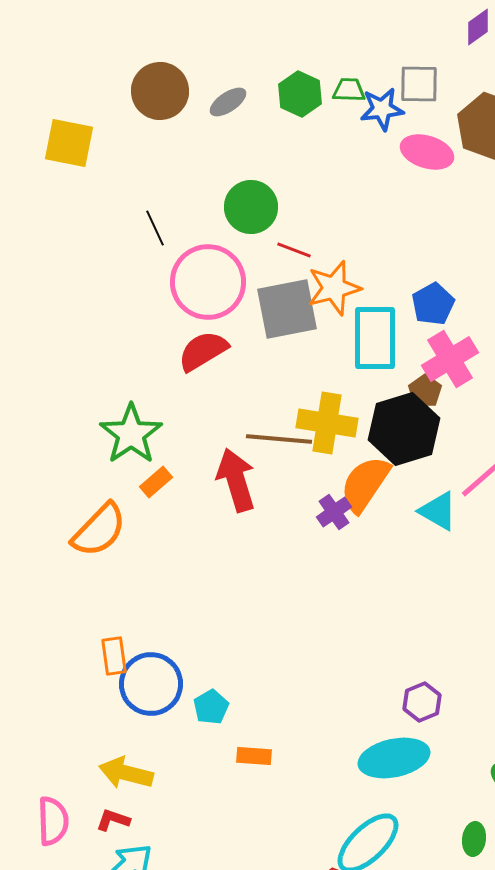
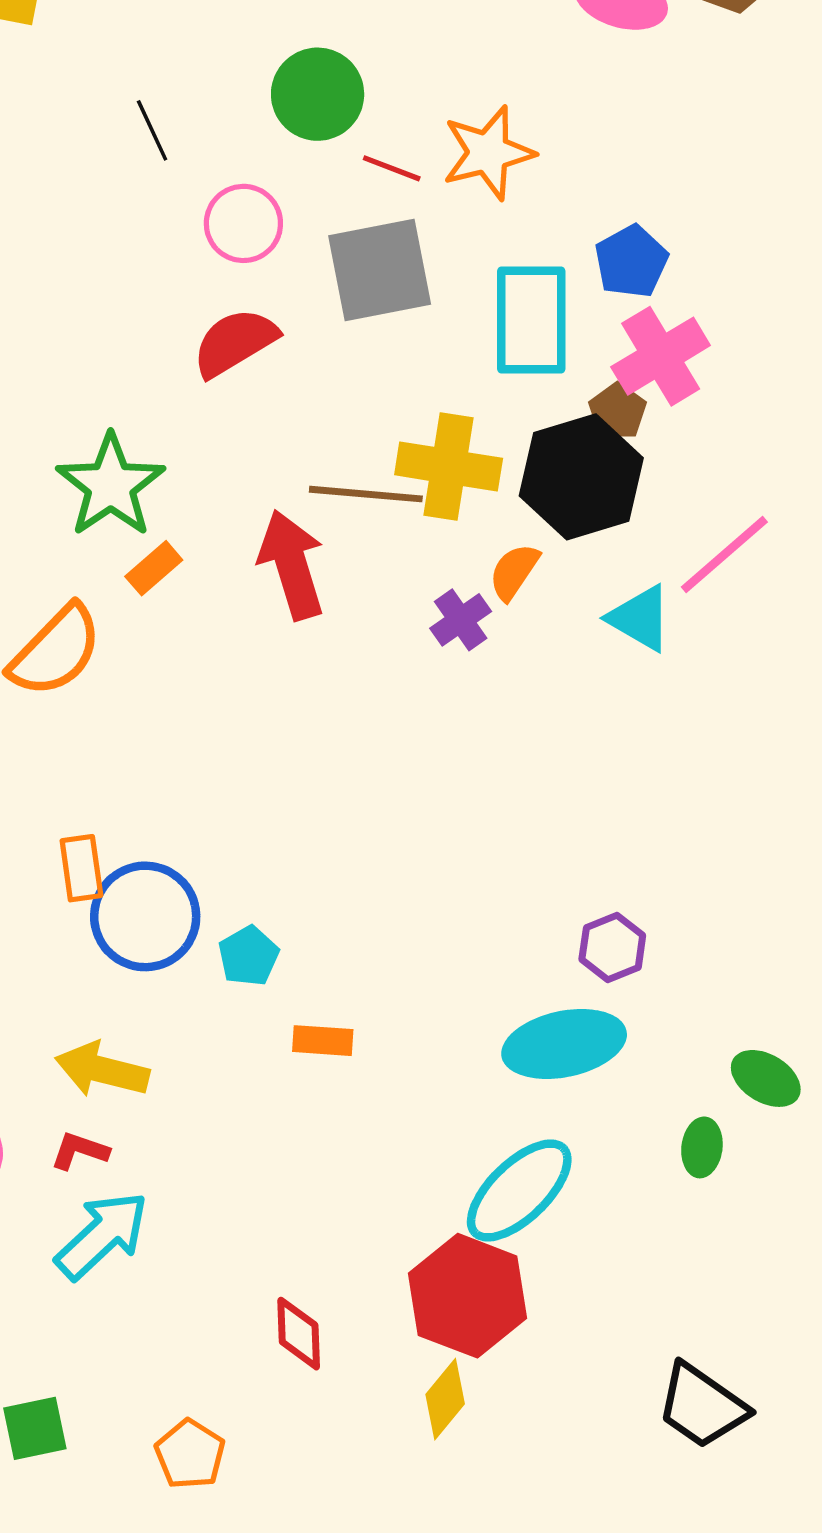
pink circle: (208, 282) -> (243, 223), size x0.6
orange star: (334, 288) -> (488, 153), moved
orange semicircle: (365, 484) -> (514, 572), size x0.6
green ellipse: (474, 839) -> (702, 1147), moved

